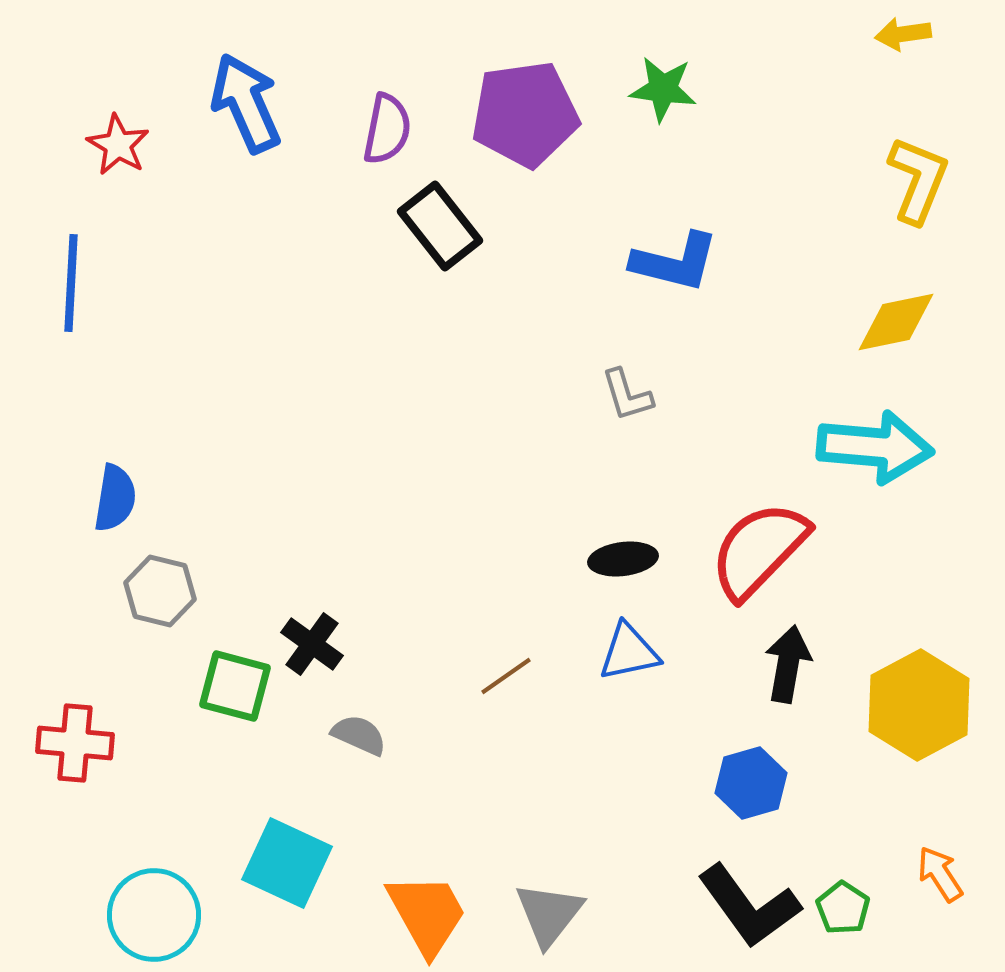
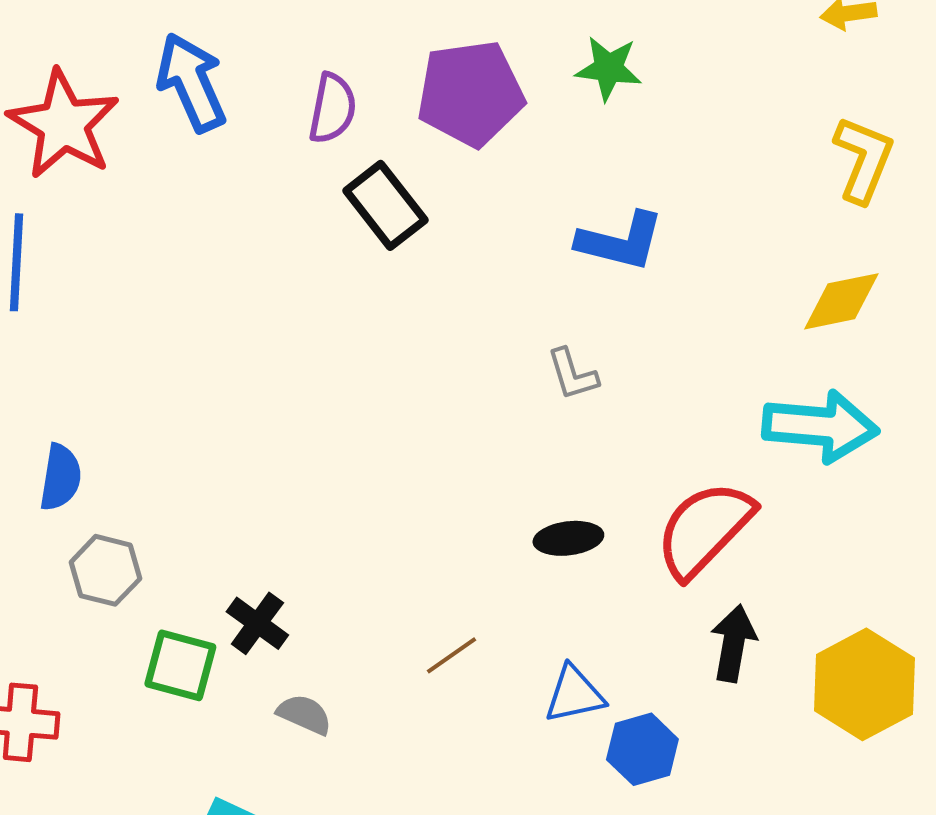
red star: (118, 145) -> (63, 124), size x1.8
blue triangle: (629, 652) -> (574, 694), moved
blue hexagon: (751, 783) -> (642, 749), moved

